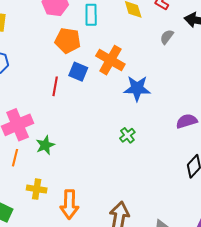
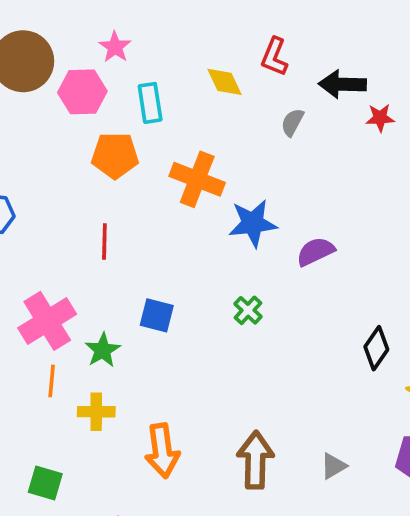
blue square: (78, 72) -> (157, 315), moved
purple semicircle: (187, 121) -> (315, 252), moved
yellow cross: (37, 189) -> (96, 412), moved

